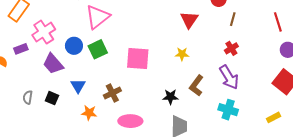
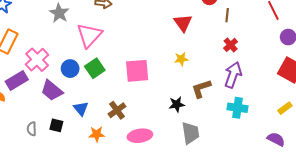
purple rectangle: (21, 49) -> (17, 81), size x1.5
purple arrow: (229, 77) -> (233, 75), turned -120
brown L-shape: (196, 86) -> (201, 89), turned 45

